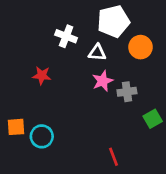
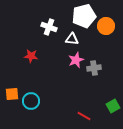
orange circle: (140, 47) -> (106, 26), moved
green square: (153, 119) -> (113, 106), moved
red line: (113, 157) -> (84, 116), turned -40

